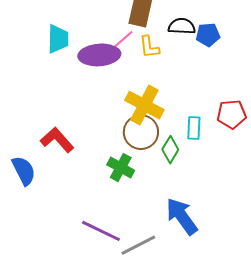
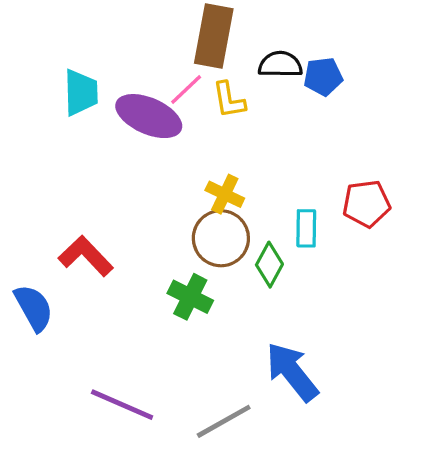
purple ellipse: (99, 55) -> (149, 116), turned 30
yellow cross: (144, 105) -> (225, 194), size x0.6
purple line: (101, 231) -> (122, 405), moved

